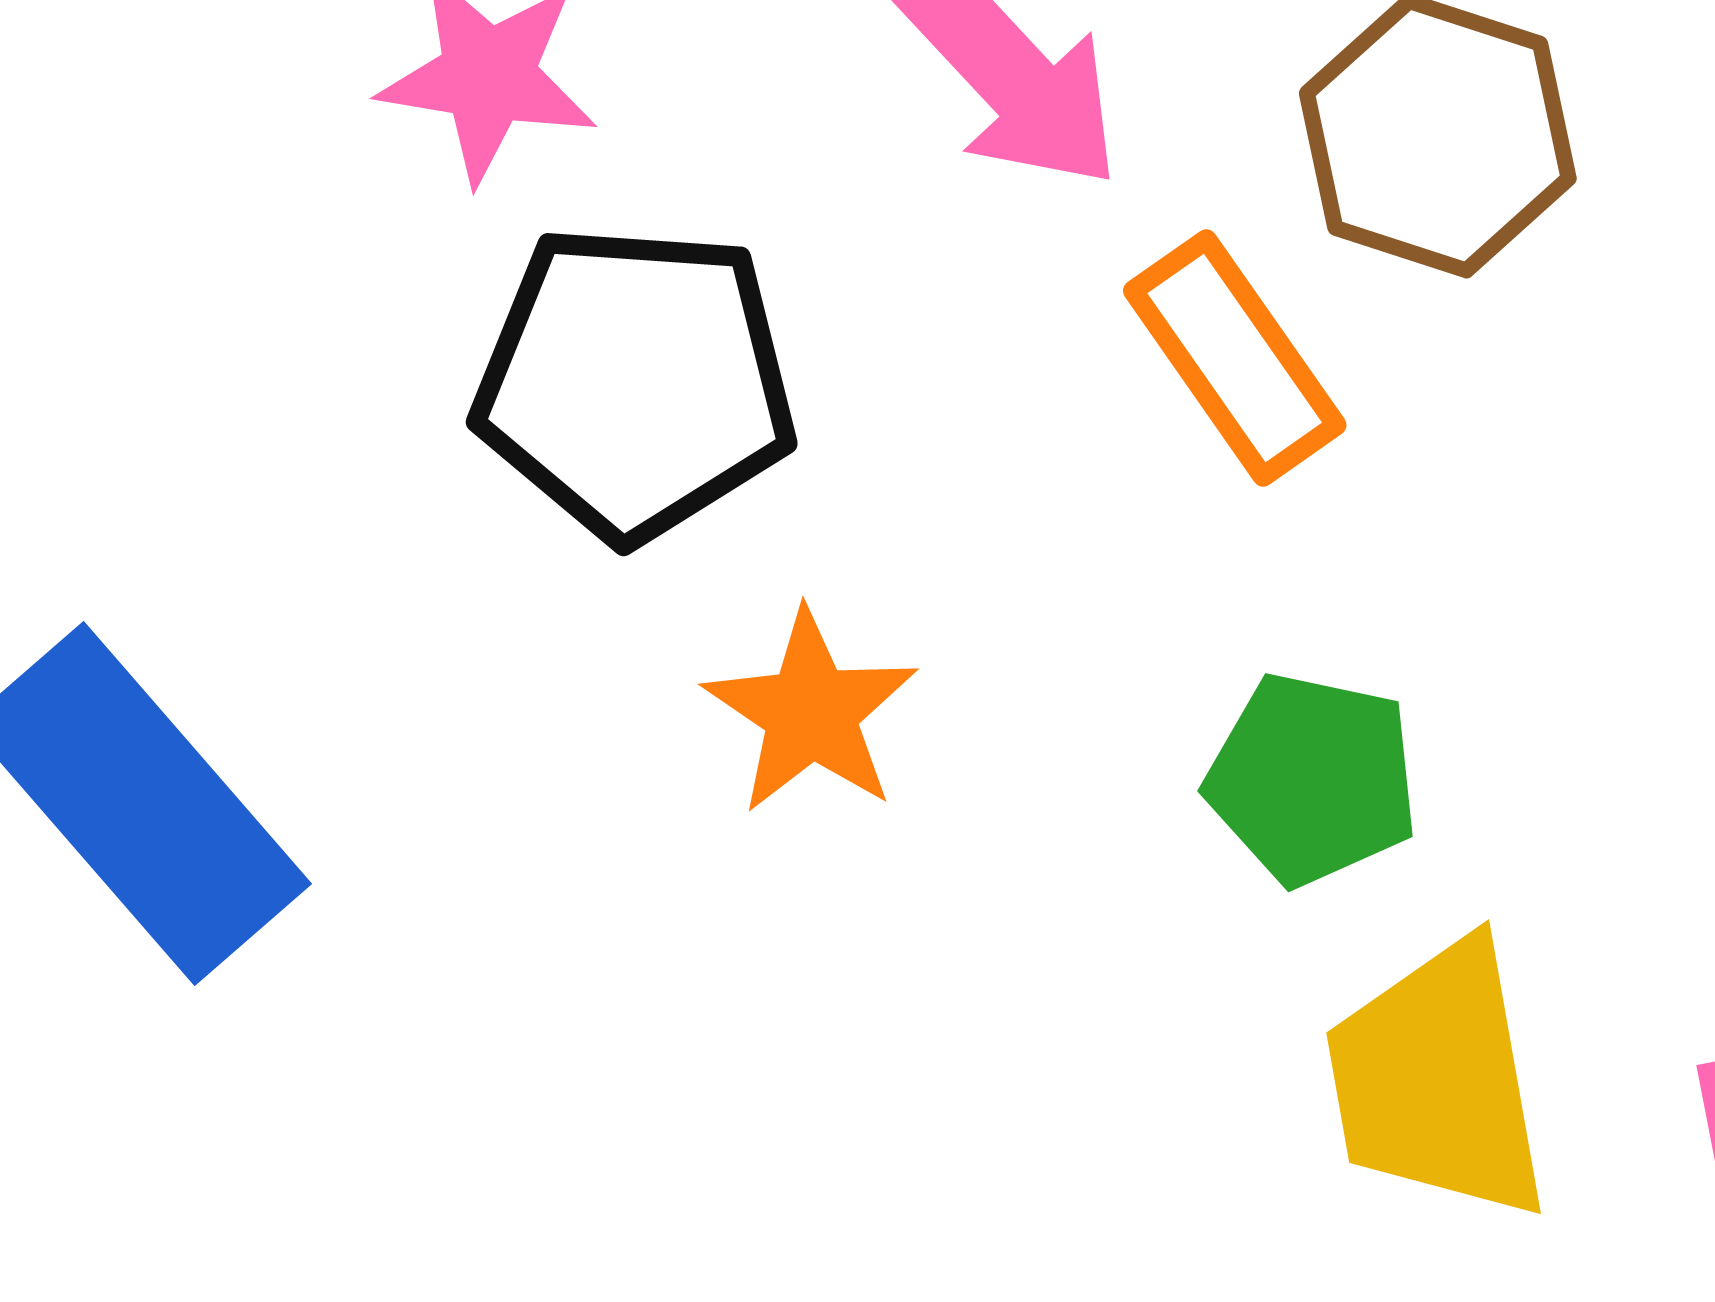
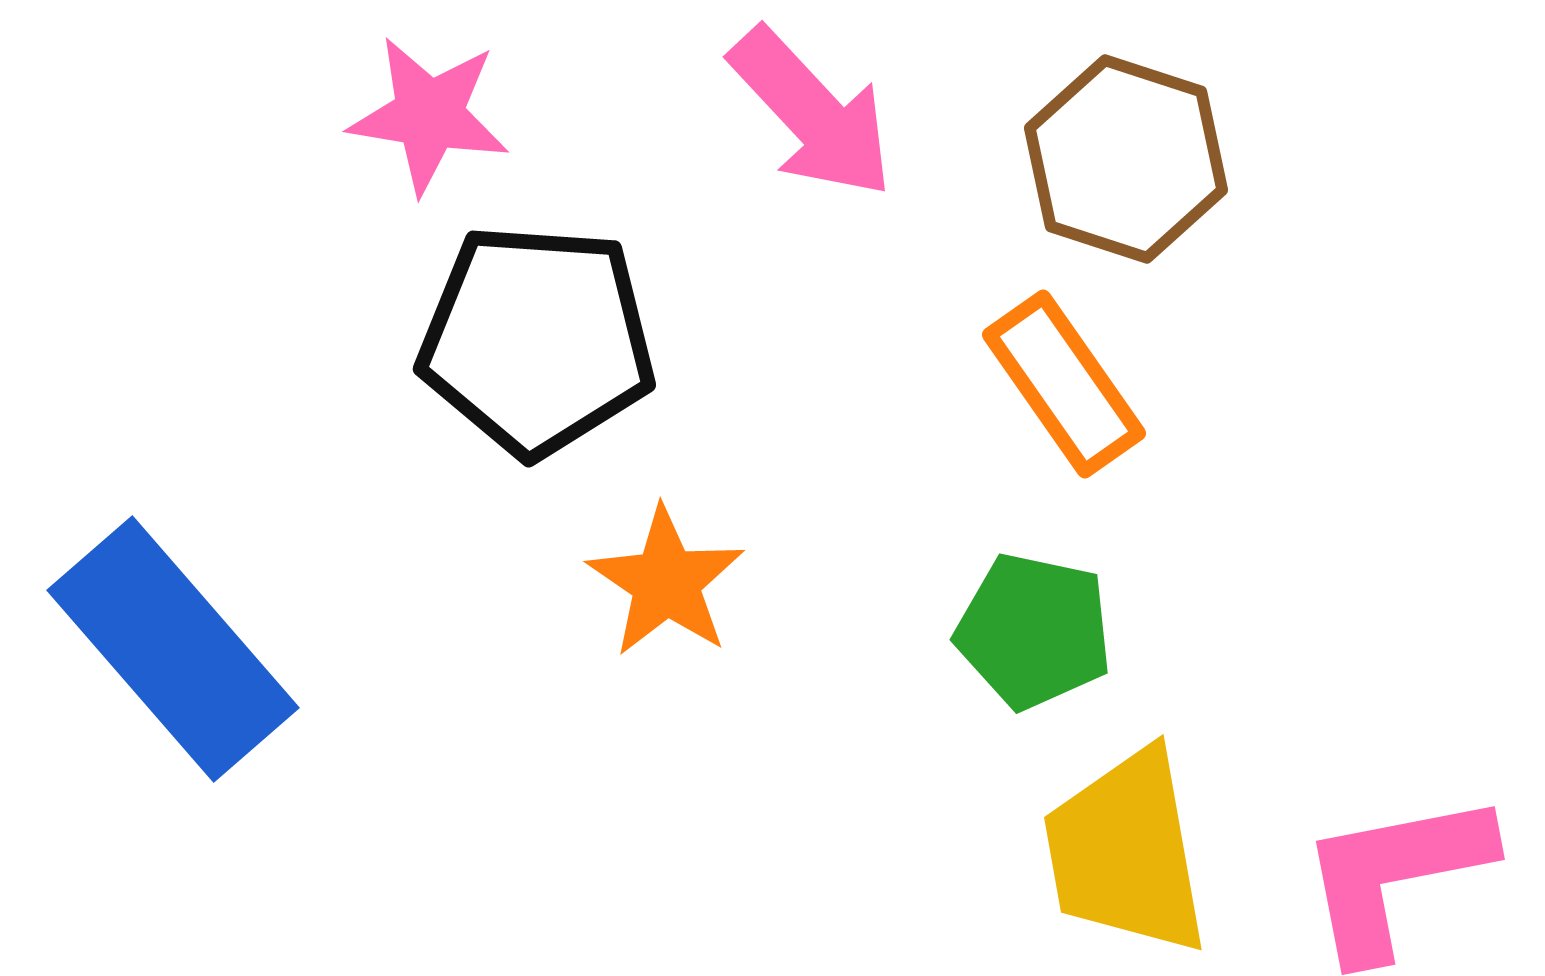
orange rectangle: (1235, 358) -> (1064, 384), moved

